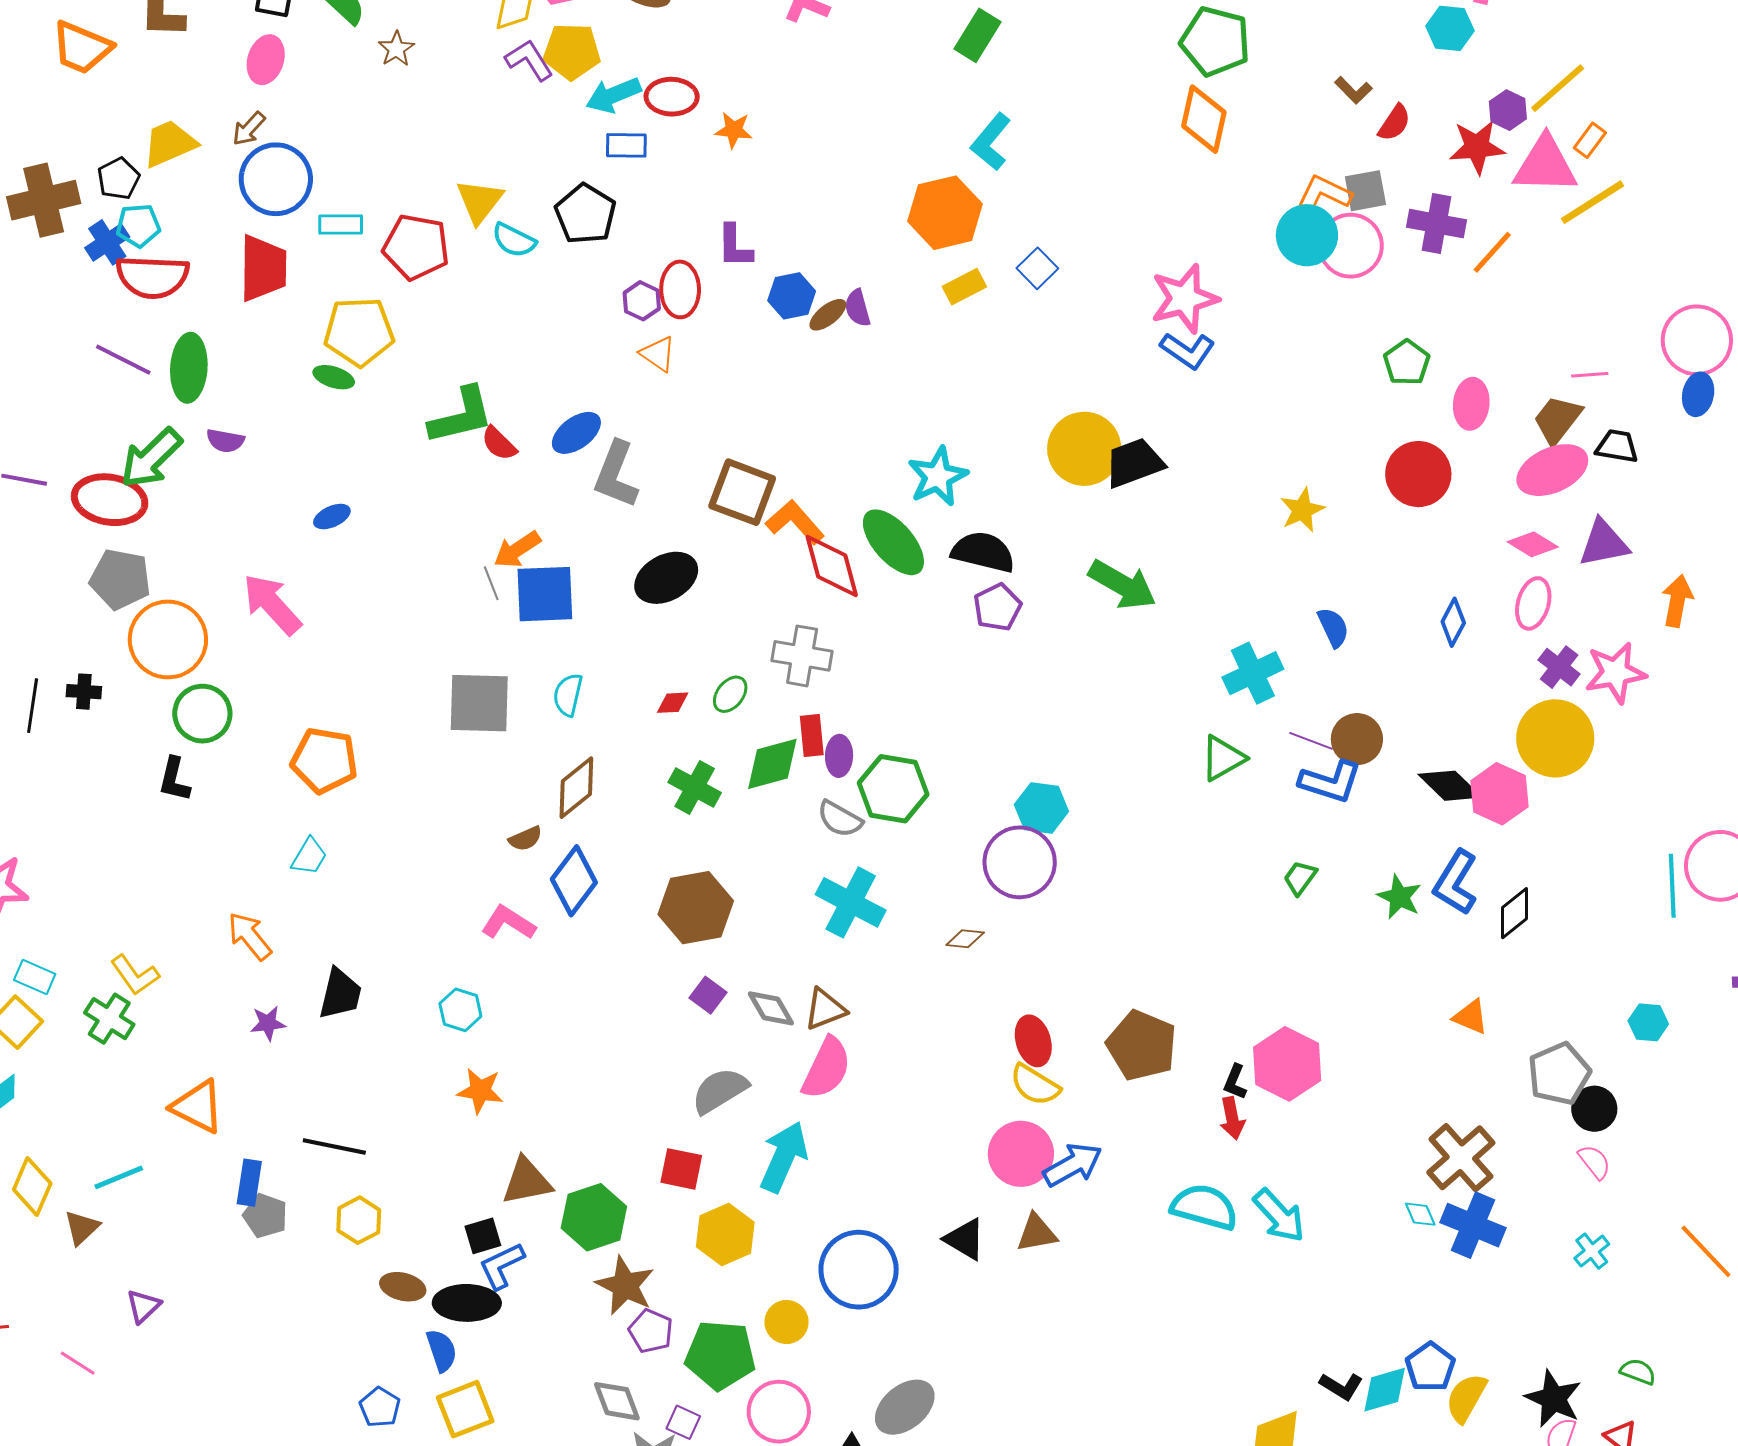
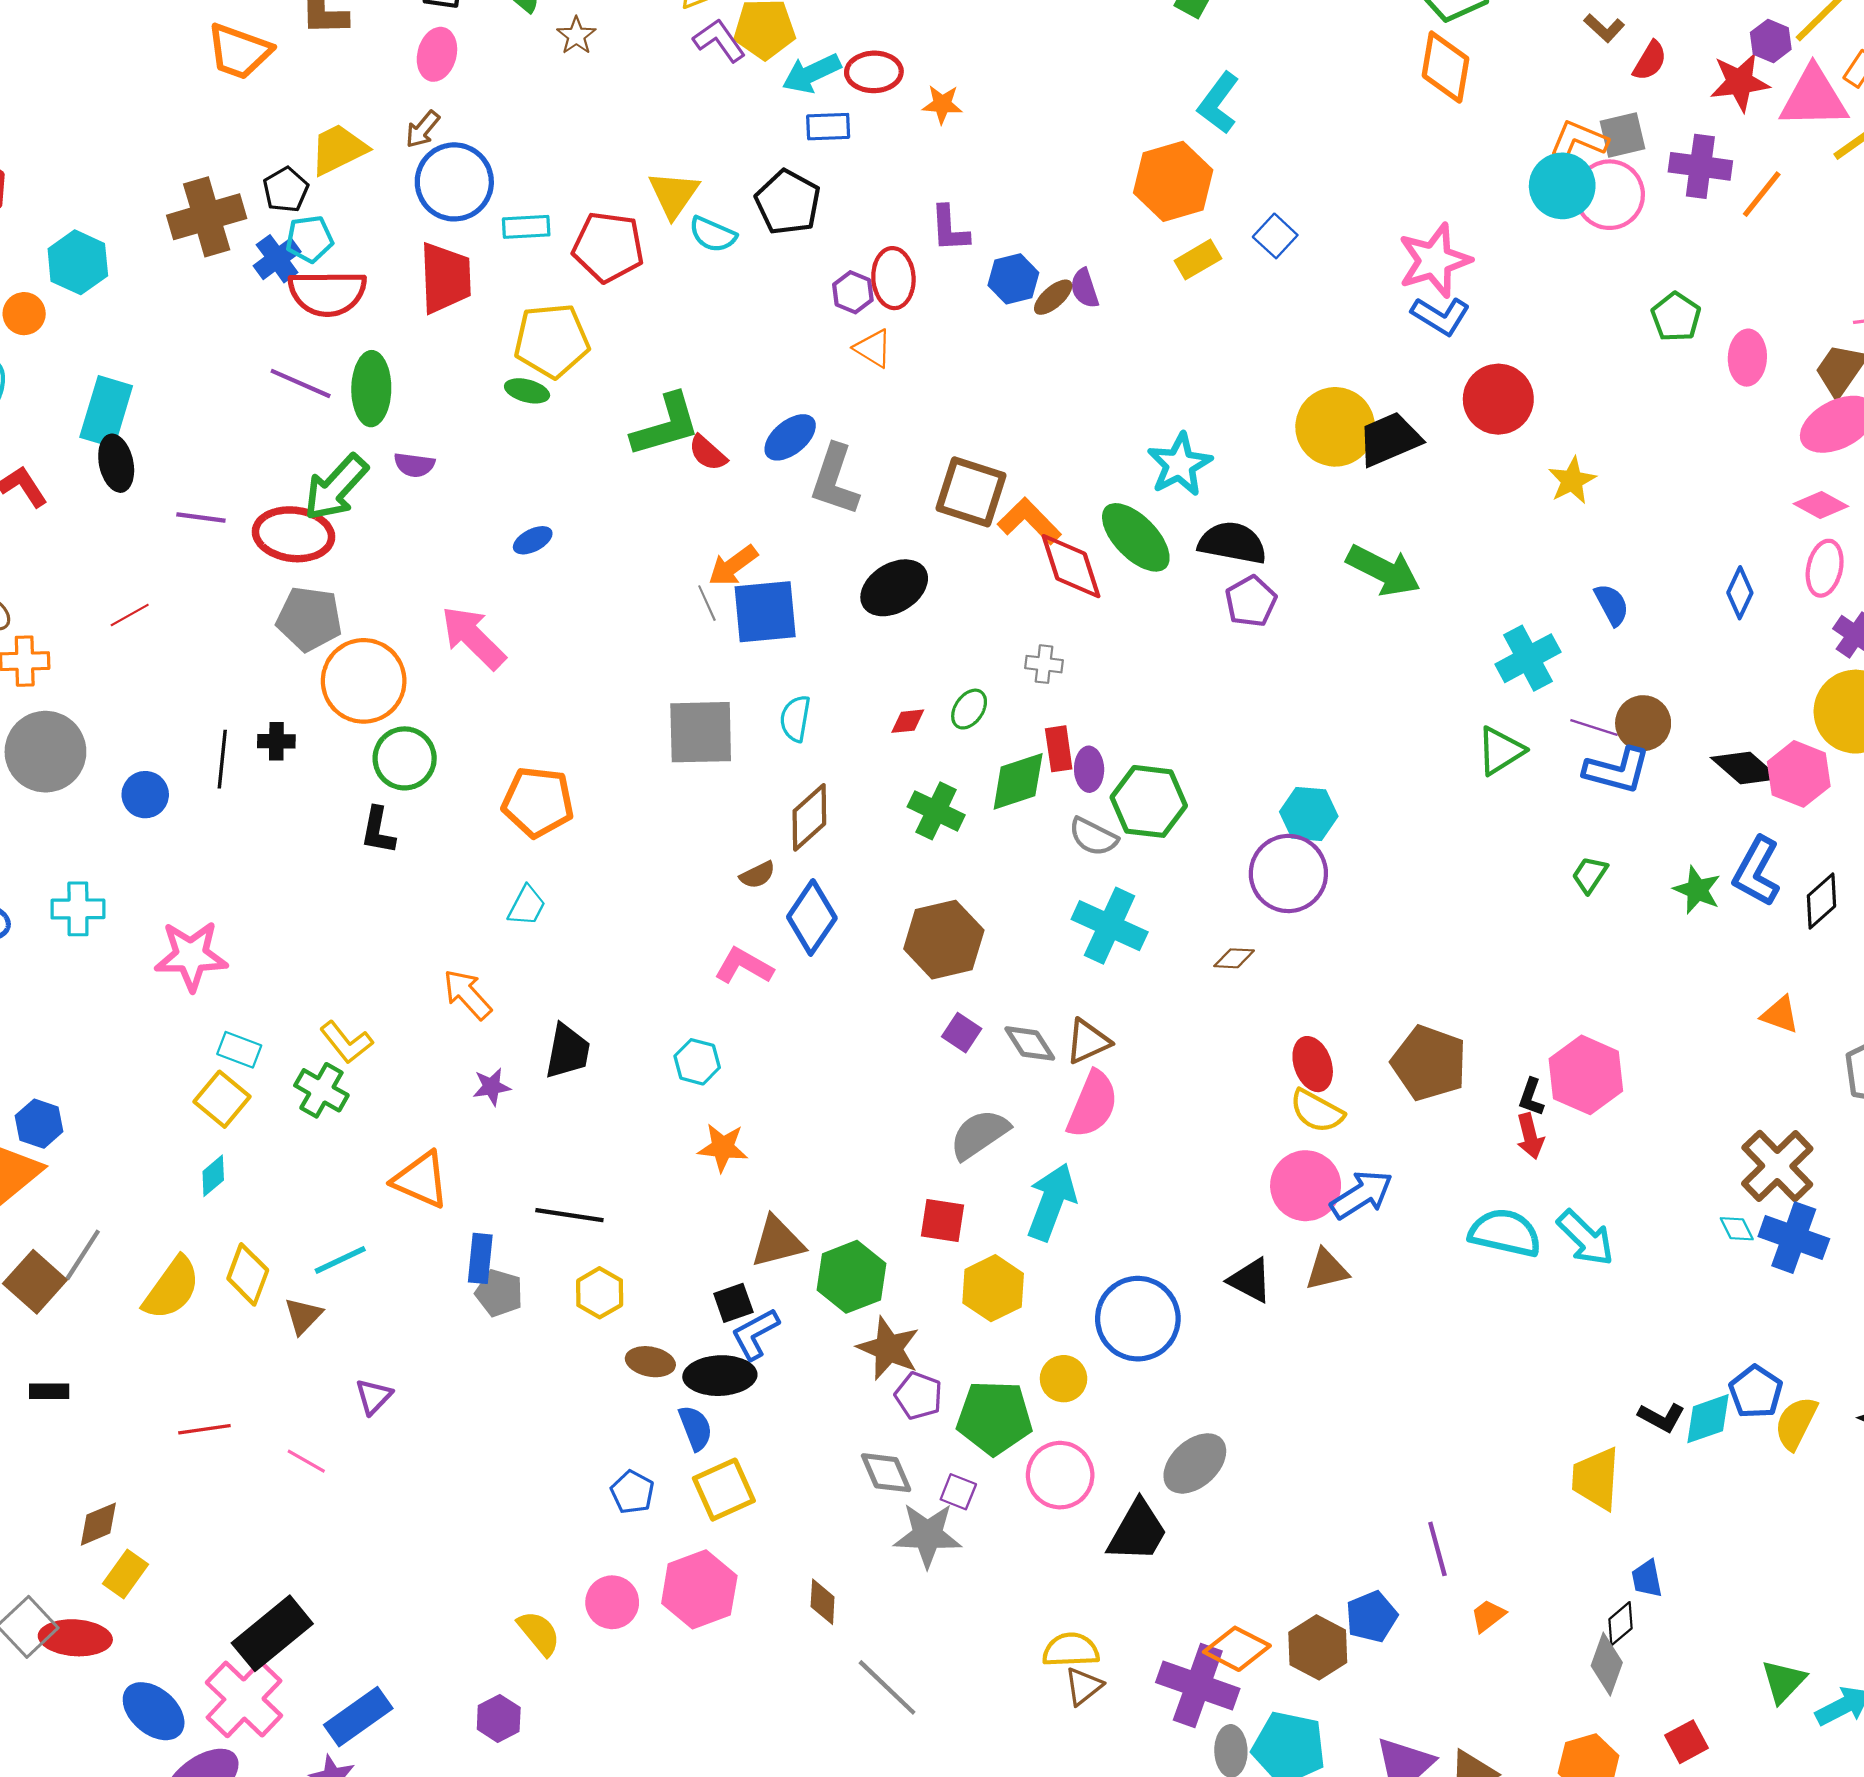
red circle: (1418, 474) -> (1498, 399), moved
gray cross: (802, 656) -> (1044, 664), size x0.6

